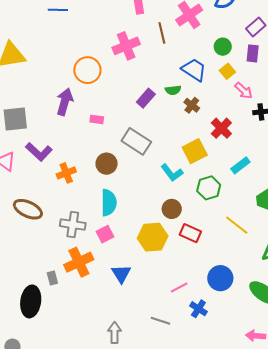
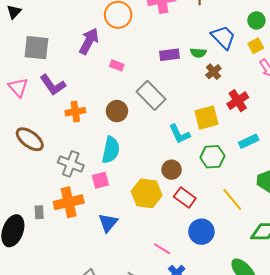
purple rectangle: (146, 98) -> (170, 55), turned 30
blue circle: (220, 278) -> (201, 232), moved
pink line: (179, 288) -> (162, 249), turned 48

